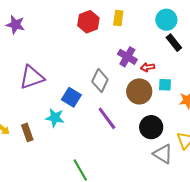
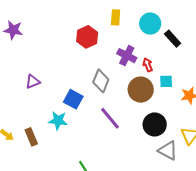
cyan circle: (166, 20) -> (150, 24), moved
red hexagon: (88, 22) -> (87, 37), moved
red arrow: (148, 67) -> (148, 65), turned 80
purple triangle: (32, 77) -> (33, 82), size x0.6

